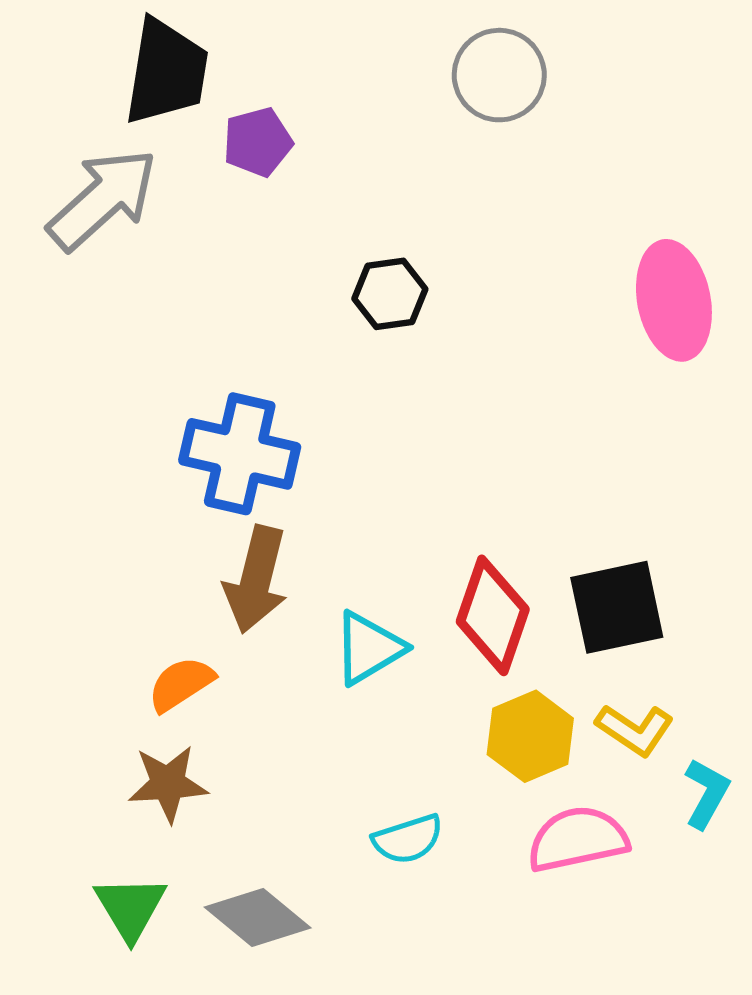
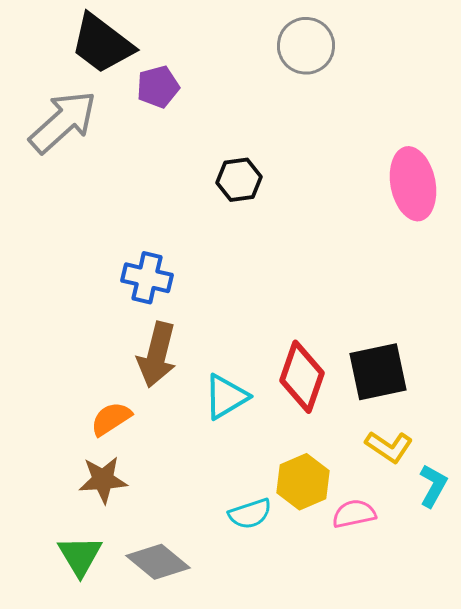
black trapezoid: (166, 72) -> (102, 44), turned 118
blue cross: (240, 454) -> (147, 278), size x0.7
yellow hexagon: (530, 736) -> (303, 482), moved
pink semicircle: (578, 839) -> (354, 514), size x0.7

